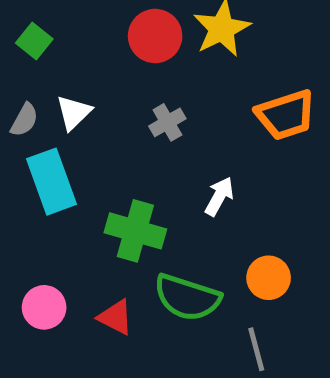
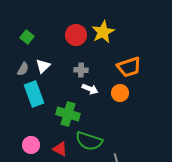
gray cross: (167, 122) -> (81, 70), turned 32
white arrow: (219, 196) -> (90, 89), moved, turned 84
orange circle: (269, 278) -> (120, 93), moved

